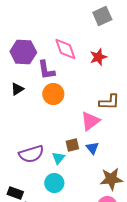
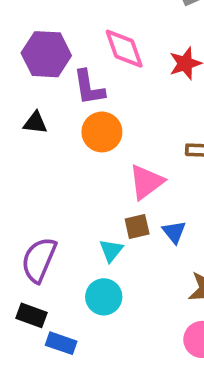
black triangle: (17, 89) -> (35, 123), turned 40
pink triangle: (90, 121) -> (146, 182), moved
purple semicircle: (31, 154) -> (39, 260), moved, turned 130

